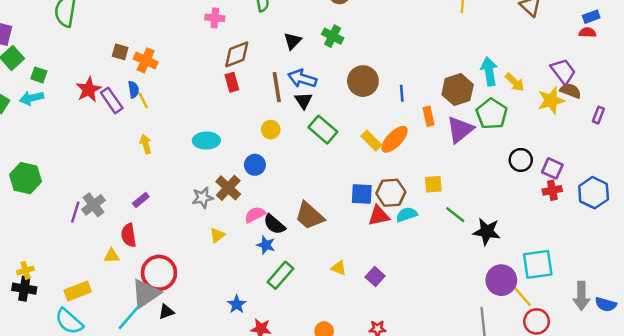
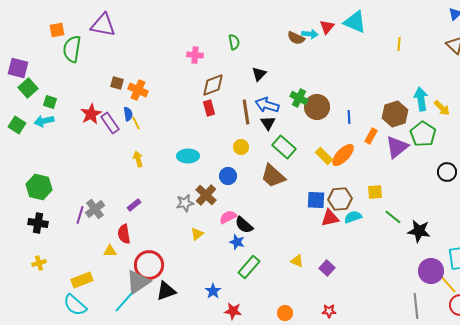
green cross: (333, 36) -> (299, 98), moved
orange rectangle: (428, 116) -> (371, 136), turned 42
brown trapezoid: (310, 216) -> (273, 176), moved
black cross: (24, 289) -> (38, 223), moved
black triangle: (166, 312) -> (166, 291), moved, size x1.5

